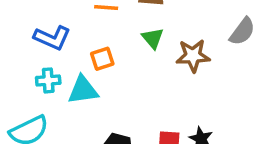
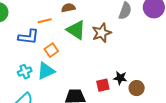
blue L-shape: (52, 38) -> (29, 37), moved
green triangle: (153, 38) -> (76, 30), size x1.5

